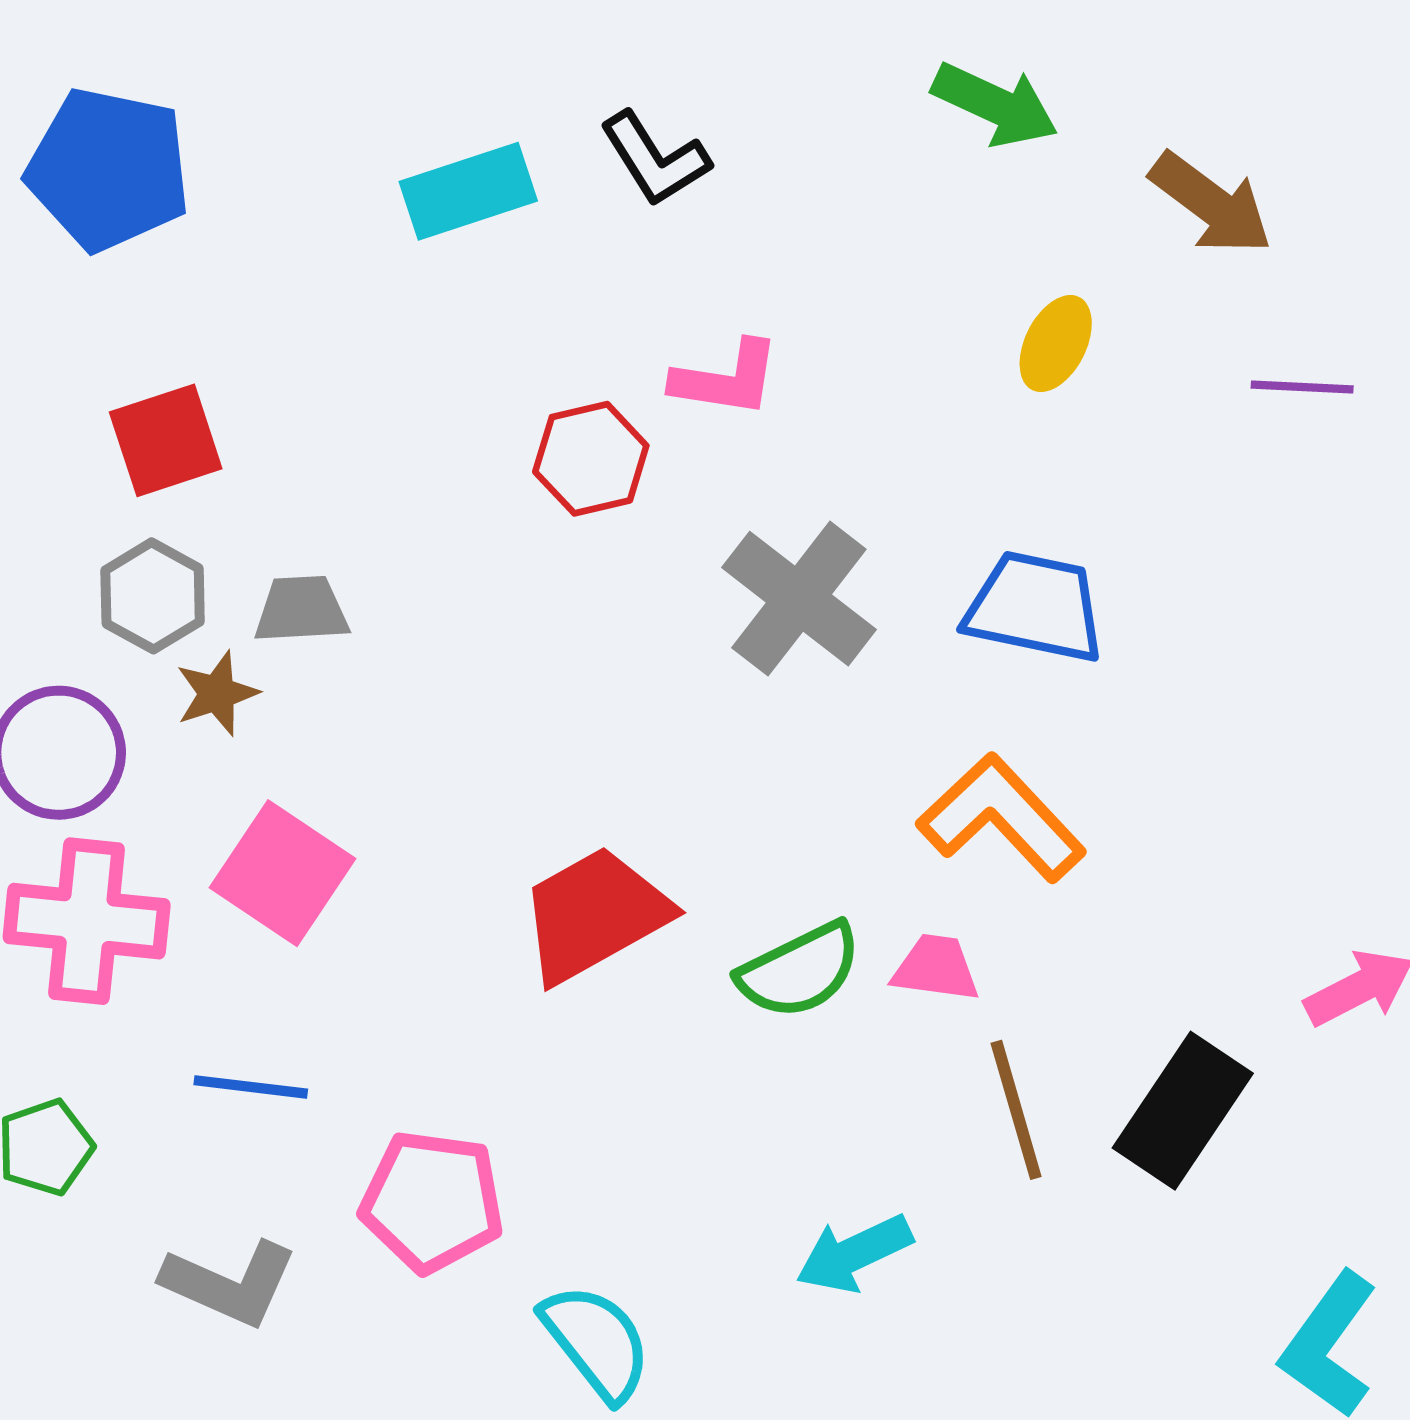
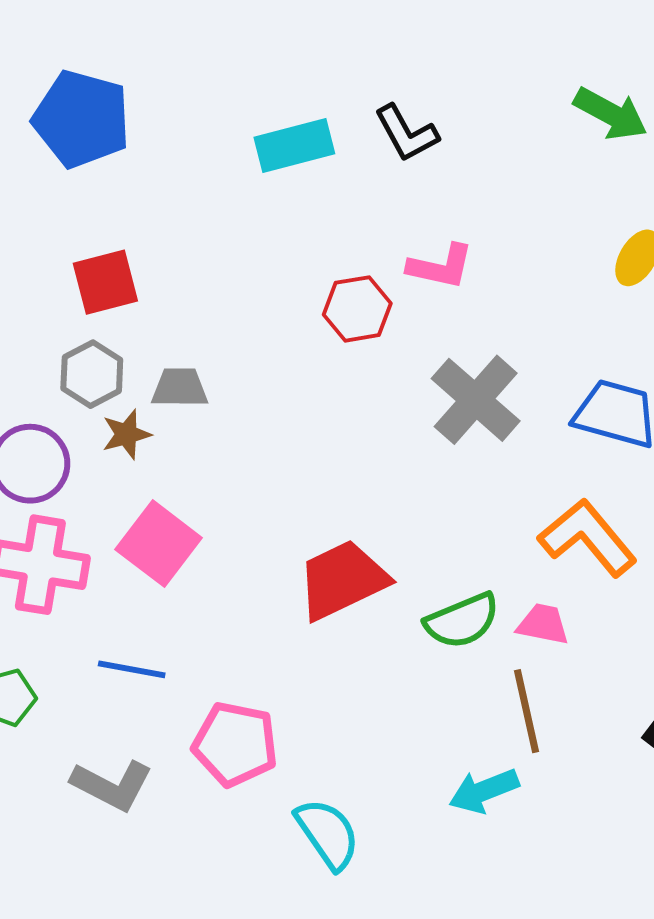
brown line: (1016, 1110) -> (526, 711), moved

